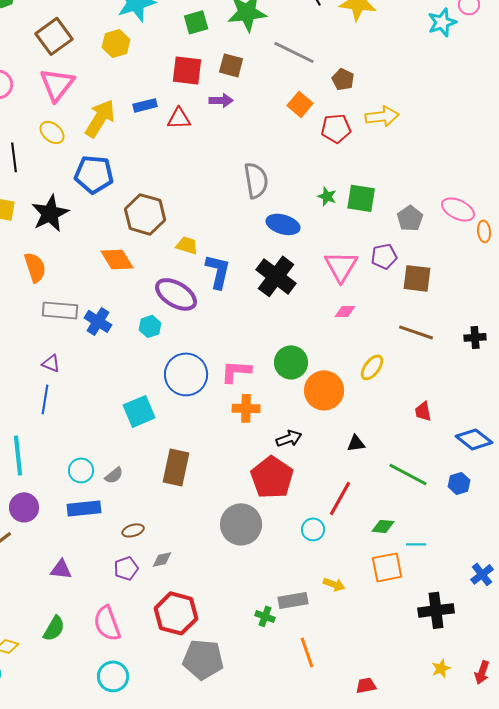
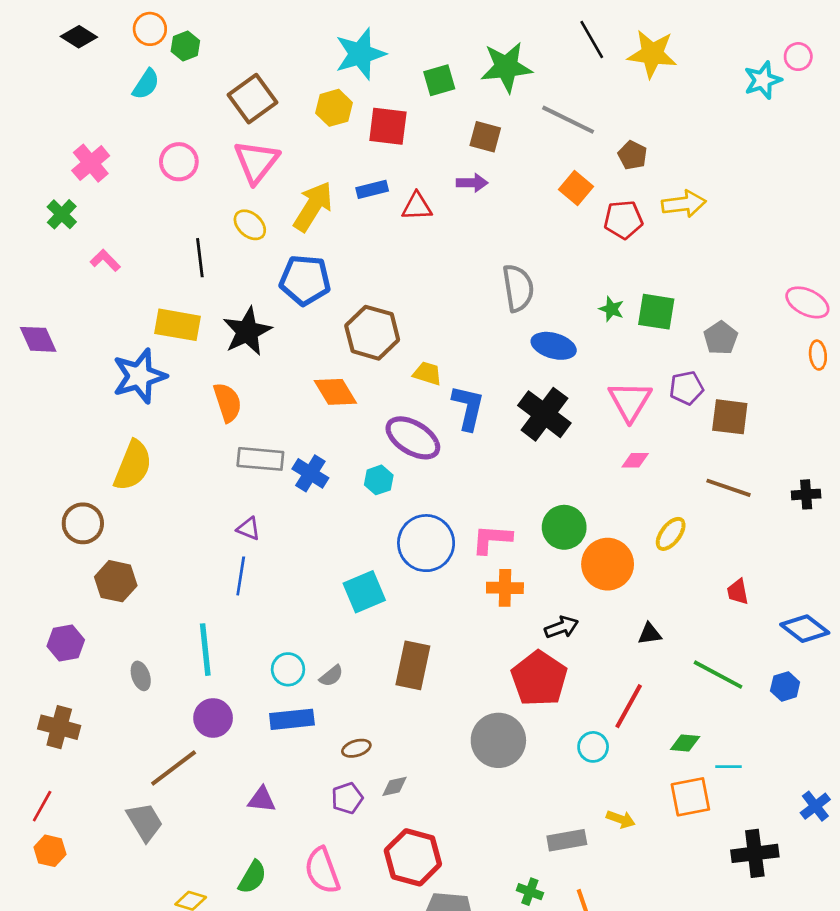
red square: (187, 70) -> (388, 126), moved
pink ellipse: (458, 209) -> (807, 302), moved
green cross: (265, 616) -> (530, 892), moved

